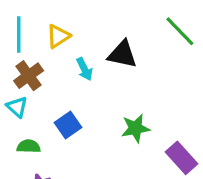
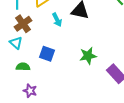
blue square: (68, 125) -> (47, 54), turned -35

